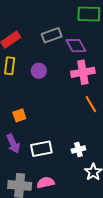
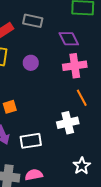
gray rectangle: (52, 35) -> (33, 21), moved, turned 30
white cross: (78, 149) -> (68, 123), moved, size x1.5

